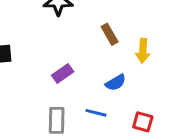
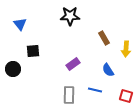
blue semicircle: (116, 83) -> (108, 70), turned 88

